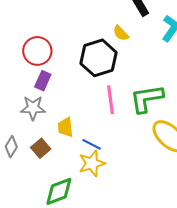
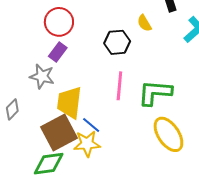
black hexagon: (99, 58) -> (117, 42), size x0.7
yellow trapezoid: (65, 127) -> (69, 103), size x1.6
brown square: (41, 148) -> (59, 133), moved, size x1.8

